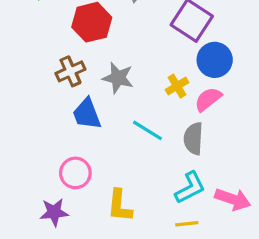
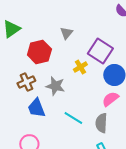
yellow cross: (177, 86) -> (80, 67), moved

